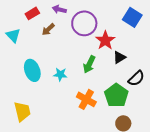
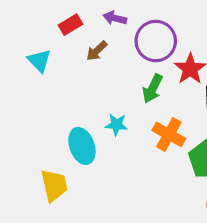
green arrow: (89, 64) -> (152, 89), moved
cyan ellipse: (32, 70) -> (82, 146), moved
orange cross: (86, 99) -> (169, 134), moved

